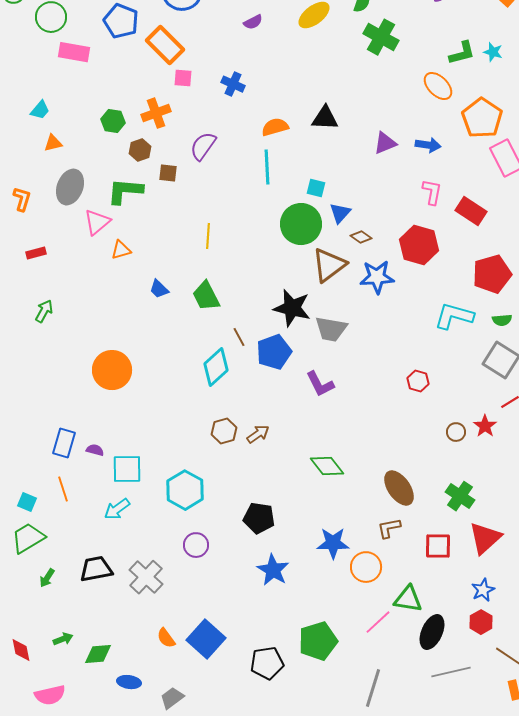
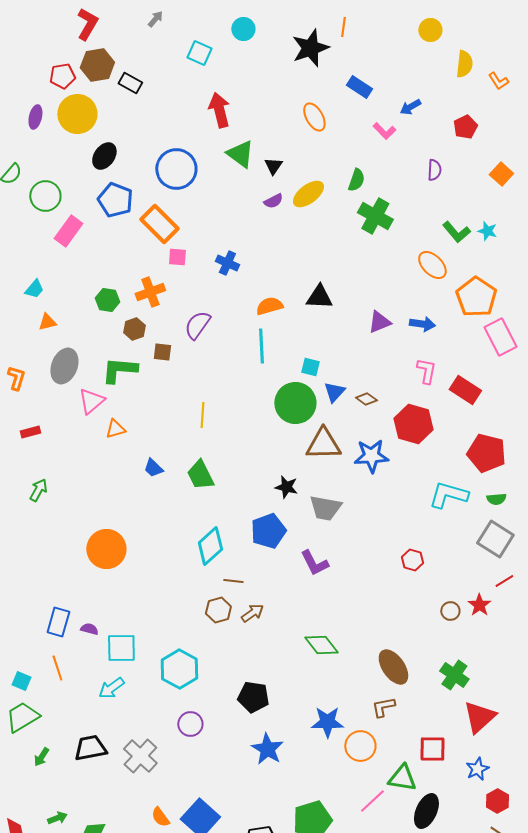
purple semicircle: (253, 22) -> (273, 201), moved
pink rectangle: (74, 52) -> (68, 231), turned -64
green L-shape: (462, 53) -> (456, 232), turned 64
brown diamond: (361, 237) -> (366, 399), moved
brown triangle: (329, 265) -> (323, 444), turned 36
red pentagon: (492, 274) -> (486, 453), turned 30
black star: (292, 308) -> (286, 487), size x0.6
brown line: (239, 337) -> (233, 581), moved, turned -54
red square: (438, 546) -> (432, 749), moved
red hexagon: (481, 622) -> (497, 801), moved

